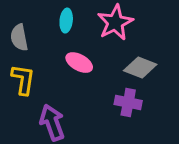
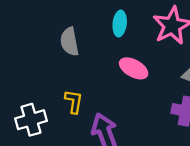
yellow L-shape: (23, 80) -> (74, 102), moved, size x0.7

